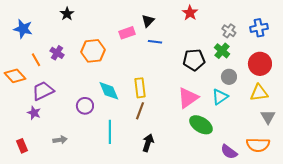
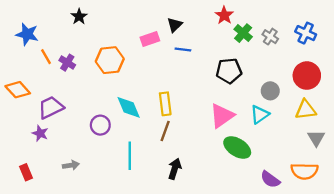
blue cross: (259, 28) -> (306, 33), turned 36
green cross: (222, 51) -> (243, 33), moved
orange line: (36, 60) -> (46, 57), moved

